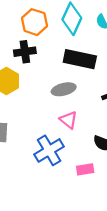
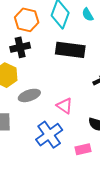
gray ellipse: (64, 89) -> (29, 95), moved

